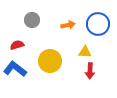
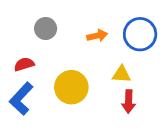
blue L-shape: (15, 69) -> (21, 99), turned -85

